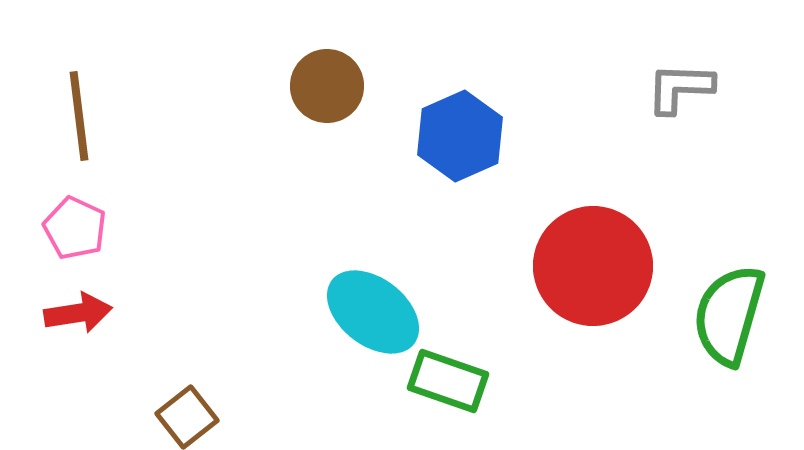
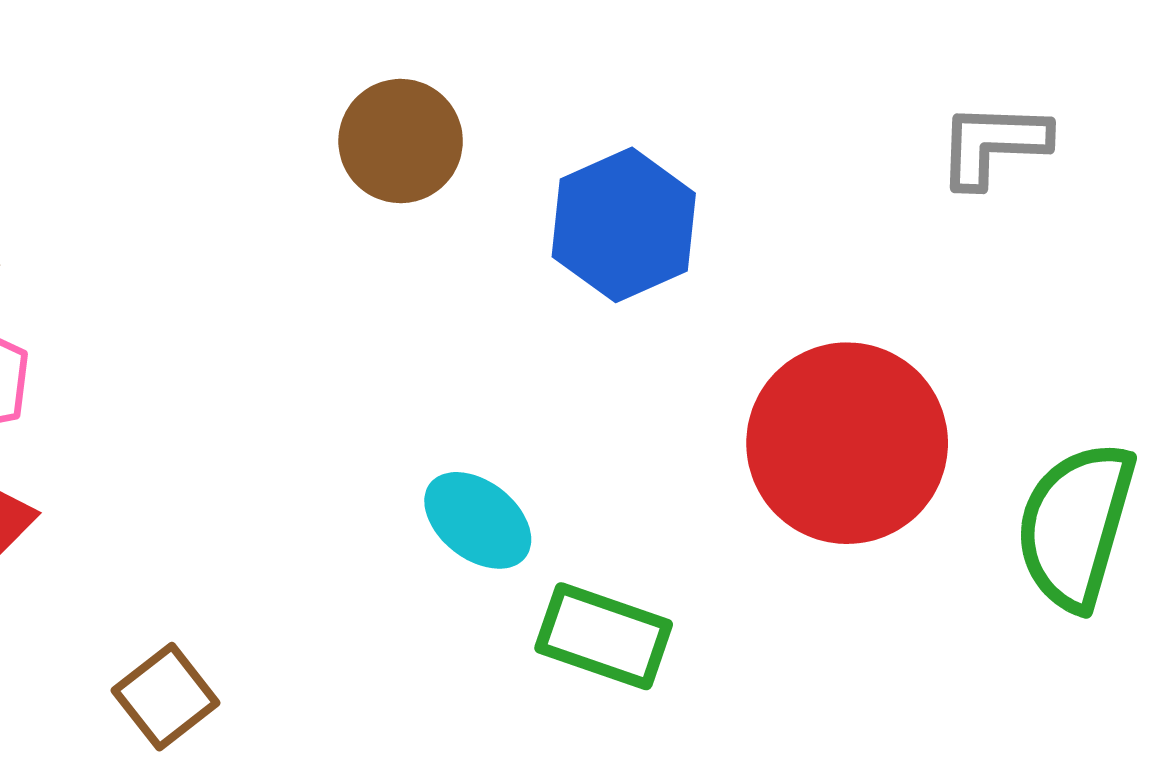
cyan ellipse: (373, 312) -> (478, 520), size x0.7

